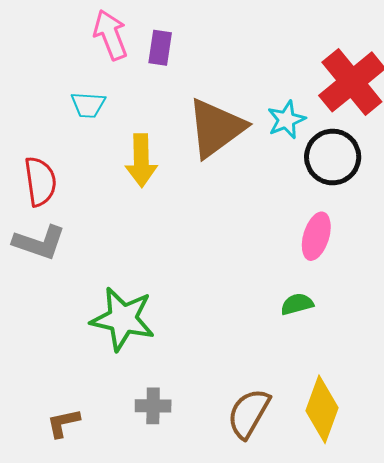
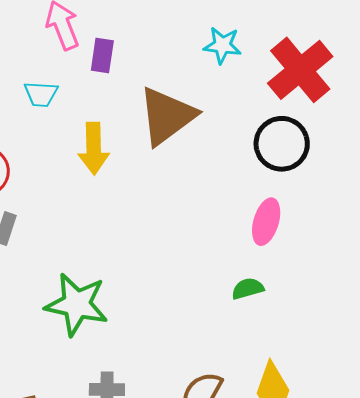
purple rectangle: (160, 48) -> (102, 56), moved
cyan star: (286, 120) -> (222, 45), moved, turned 30

